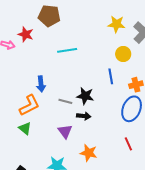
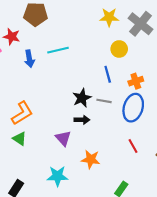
blue arrow: (41, 84) -> (29, 59), moved
black star: (85, 96) -> (82, 98), turned -30
gray line: (65, 101) -> (104, 101), moved

